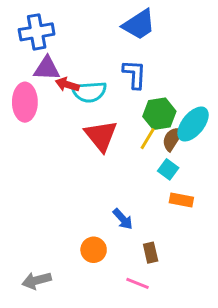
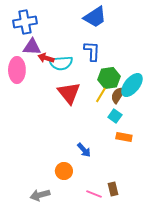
brown rectangle: (151, 253) -> (113, 189), moved
gray arrow: (37, 280) -> (40, 195), moved

